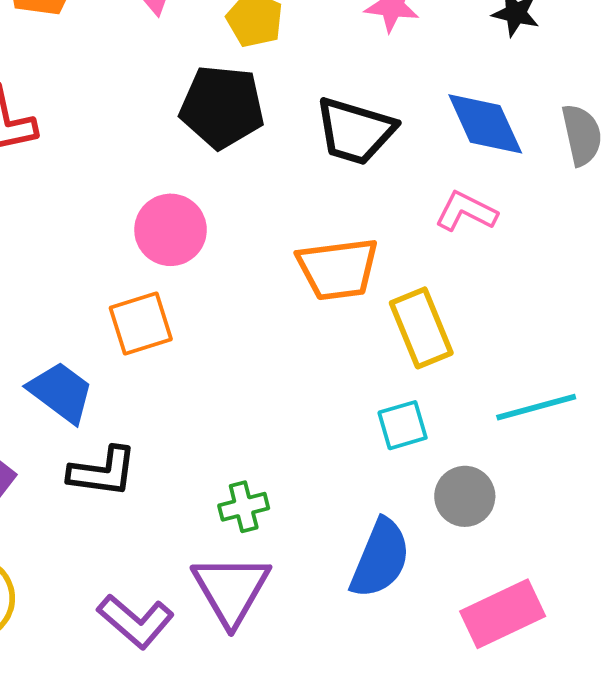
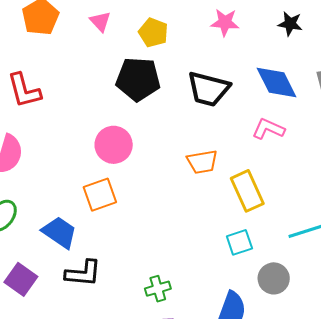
orange trapezoid: (338, 269) -> (202, 162), size x0.7

